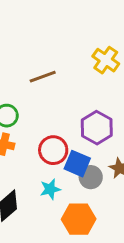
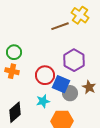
brown line: (43, 77) -> (60, 26), moved

